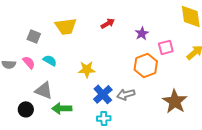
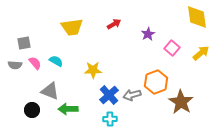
gray square: (34, 36) -> (24, 43), moved, turned -32
pink square: (166, 47) -> (172, 48), turned -35
orange hexagon: (146, 65) -> (156, 82), moved

